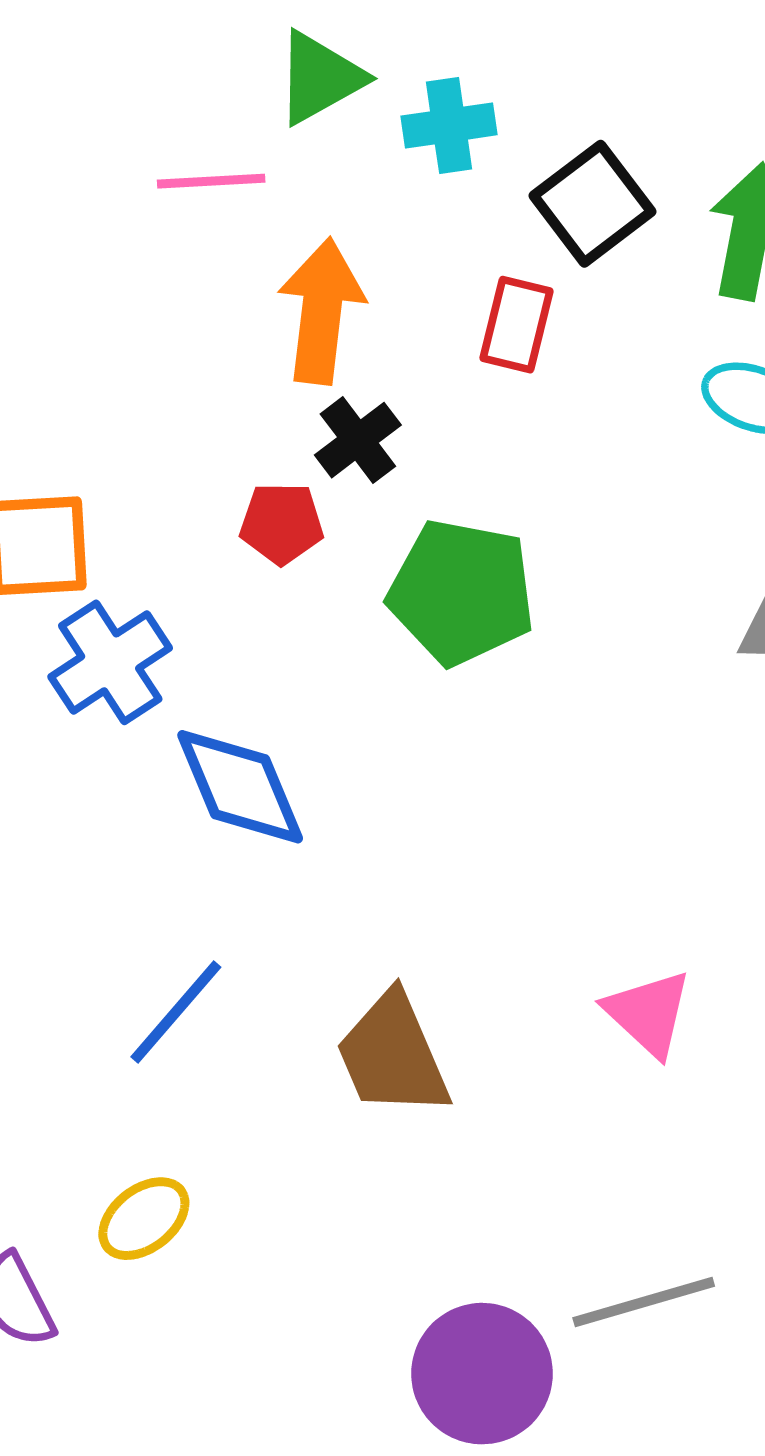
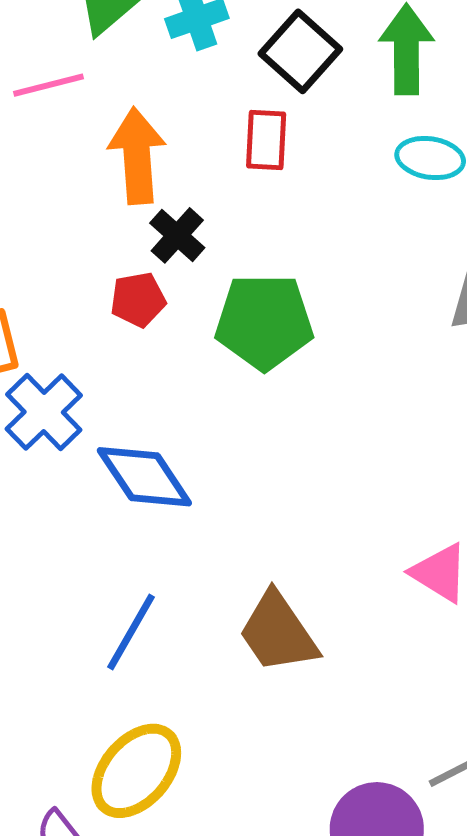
yellow ellipse: (144, 1219) -> (136, 771), size x1.6

